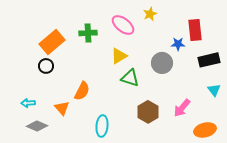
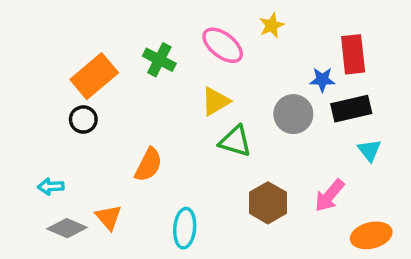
green cross: (88, 33) -> (159, 60), turned 30
black rectangle: (209, 60) -> (351, 109), moved
cyan triangle: (214, 90) -> (369, 150), moved
orange triangle: (62, 108) -> (109, 217), moved

